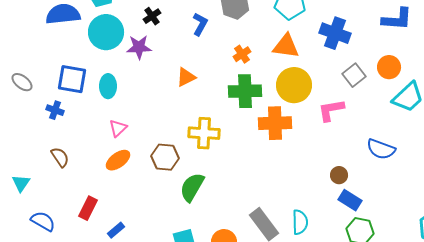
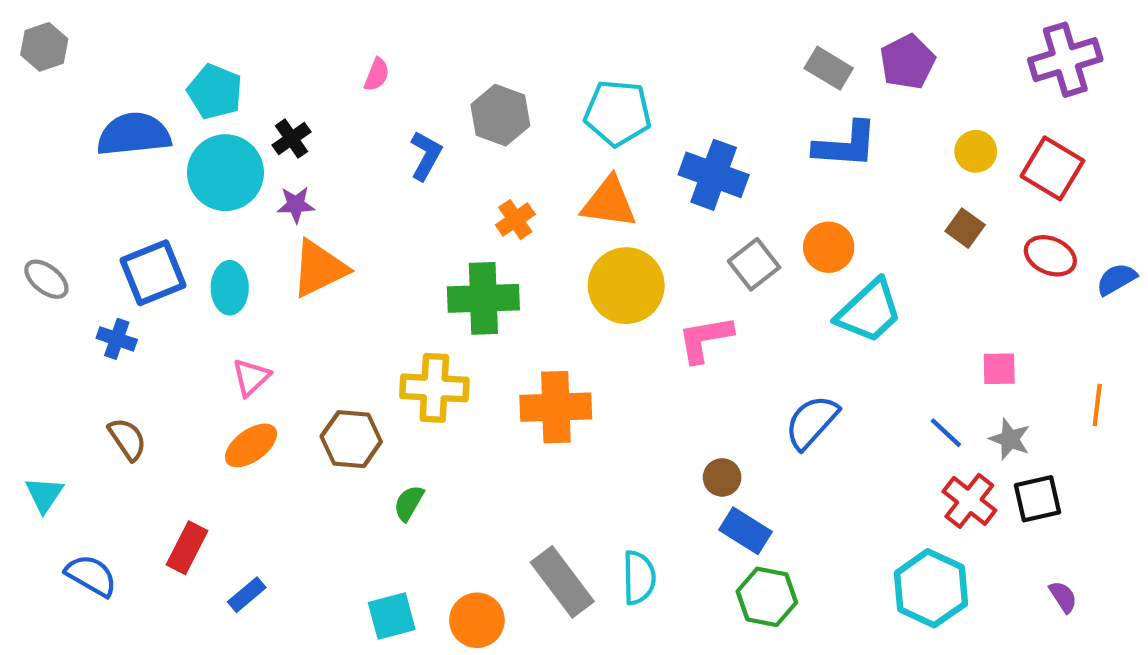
black cross: (152, 16) -> (292, 139), moved
purple star: (139, 47) -> (296, 205), size x0.7
orange triangle: (186, 77) -> (319, 269), moved, size x1.4
blue square: (72, 79) -> (153, 273), turned -32
green cross: (245, 91) -> (483, 298), moved
orange cross: (275, 123) -> (556, 407), moved
blue semicircle: (381, 149) -> (812, 422), turned 112
green semicircle: (192, 187) -> (409, 503), size x0.6

